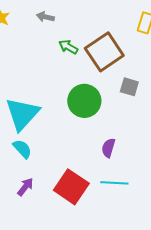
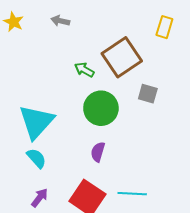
green arrow: (68, 47) -> (84, 70), moved
purple semicircle: (108, 148) -> (98, 152), moved

